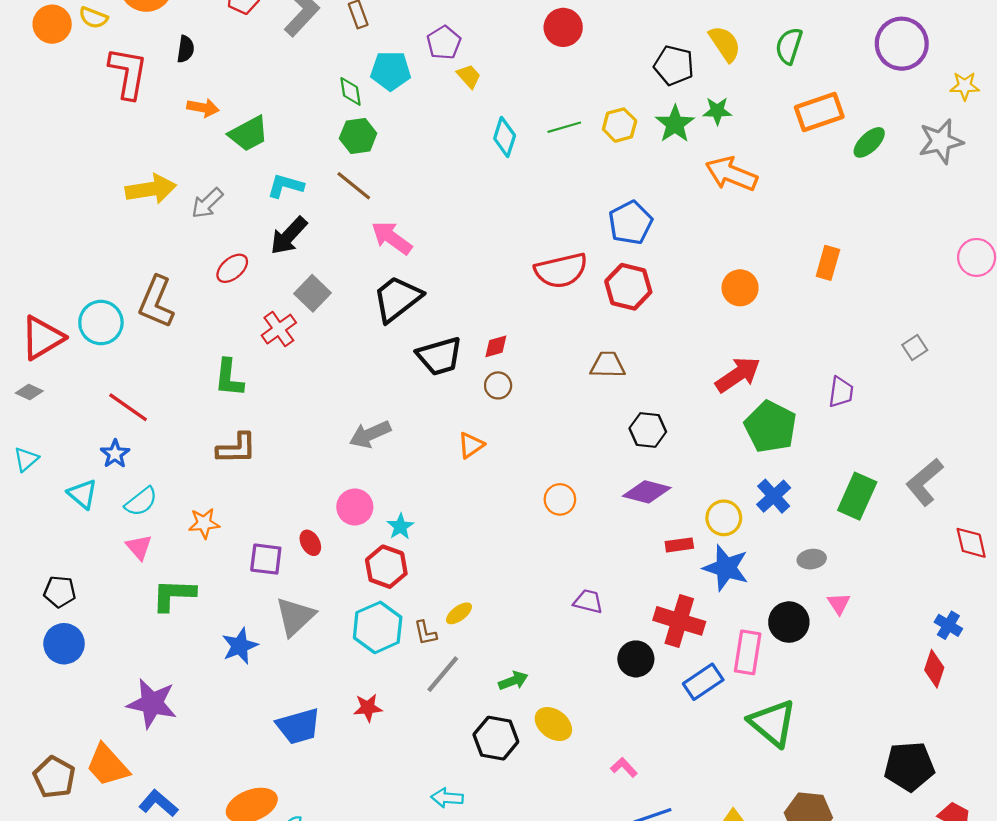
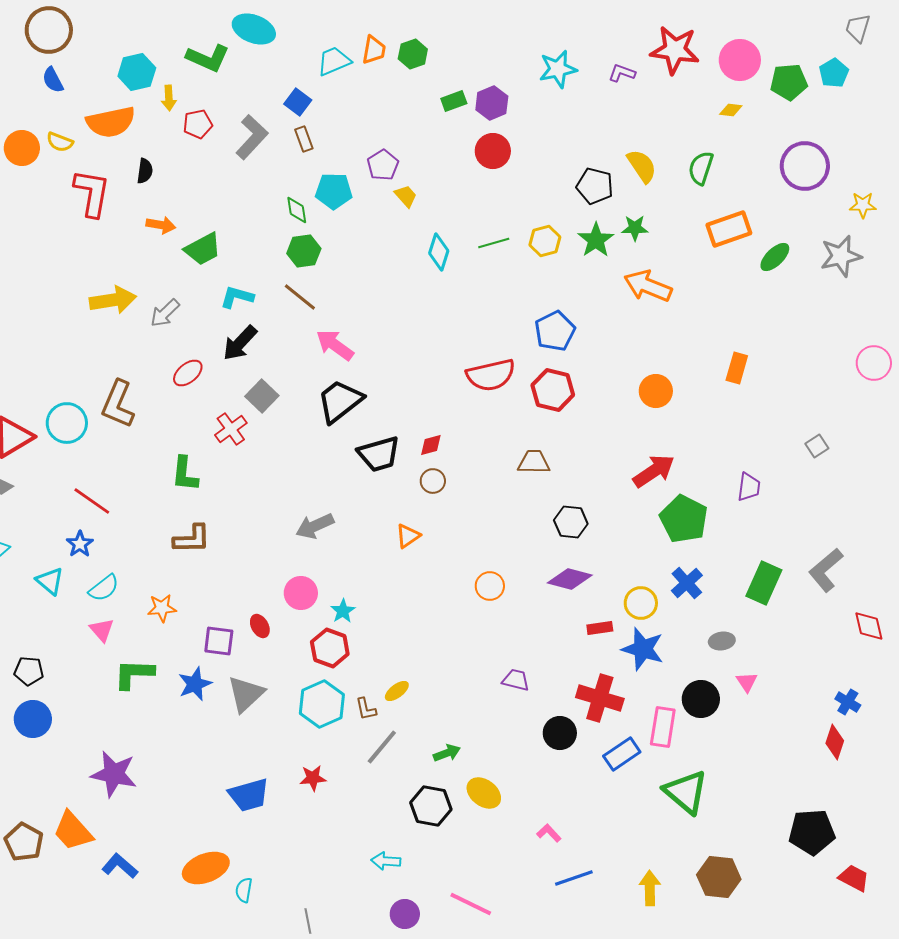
blue star: (240, 646) -> (195, 684), moved

